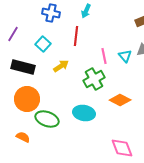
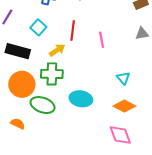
red line: (76, 36) -> (73, 30), moved
cyan triangle: (125, 56) -> (123, 78), moved
green cross: (94, 79) -> (52, 74), moved, turned 30
orange diamond: (120, 100) -> (124, 106), moved

